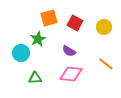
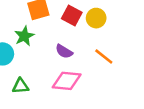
yellow circle: (104, 27) -> (96, 18), moved
orange line: (106, 64) -> (104, 57), moved

